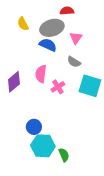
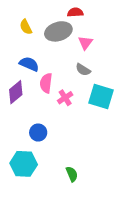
blue semicircle: (48, 45) -> (29, 64), moved
blue circle: (34, 127) -> (38, 133), moved
cyan hexagon: (43, 146) -> (24, 164), moved

